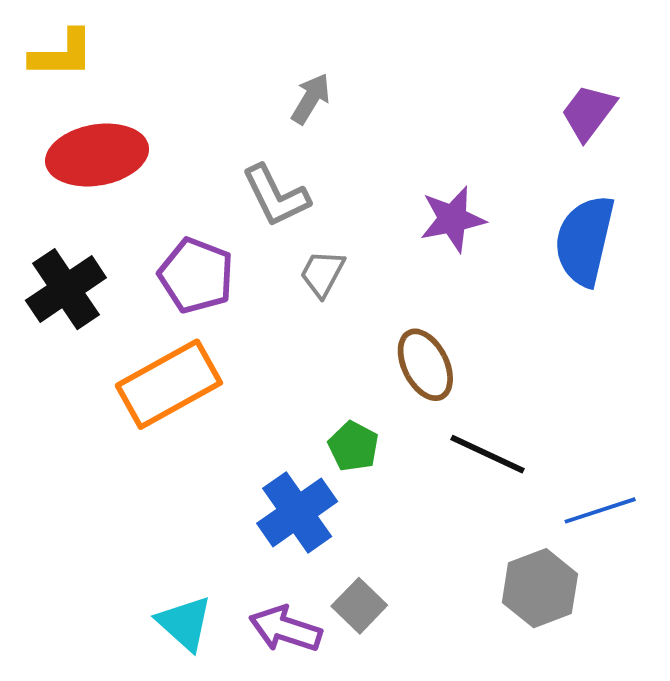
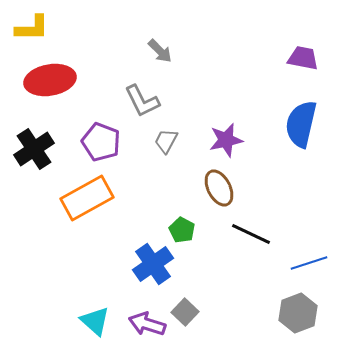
gray arrow: (311, 99) -> (160, 51), turned 104
purple trapezoid: (588, 112) -> (303, 58), turned 64
purple star: (453, 219) -> (226, 140), moved
gray hexagon: (540, 588) -> (298, 313), moved

